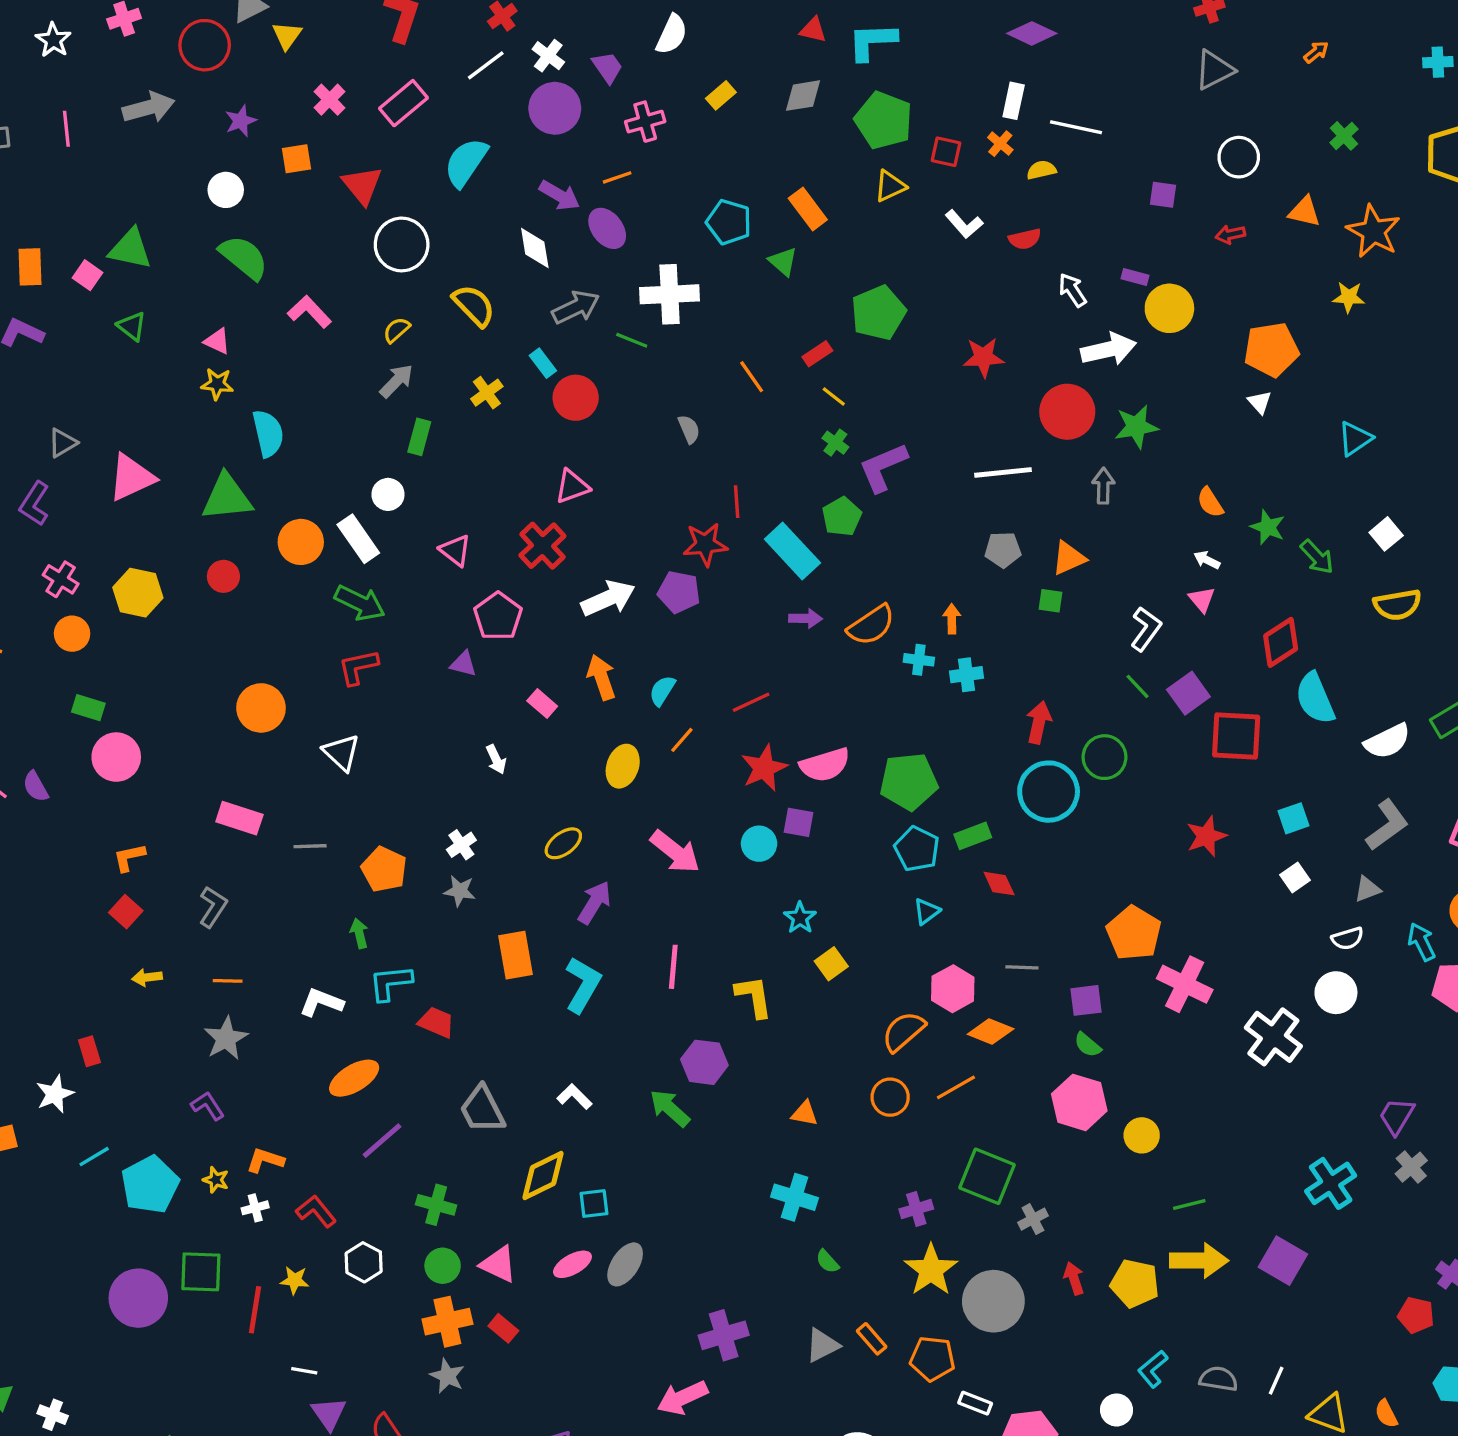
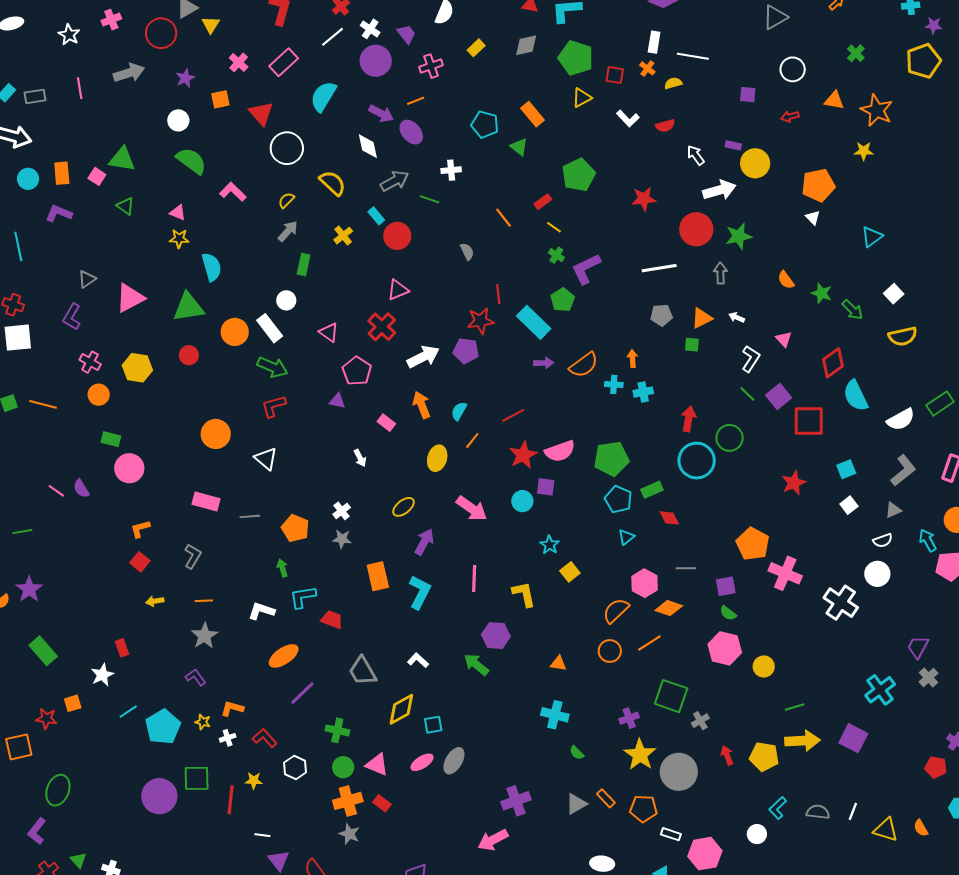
white cross: (670, 294) -> (451, 170), size x0.6
white arrow: (1207, 560) -> (737, 317), moved

